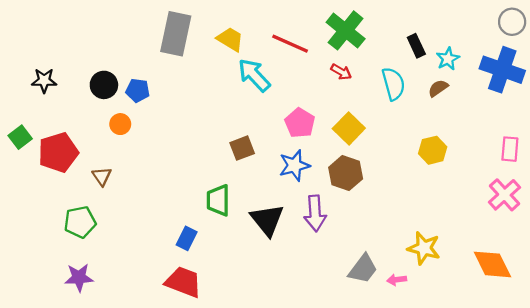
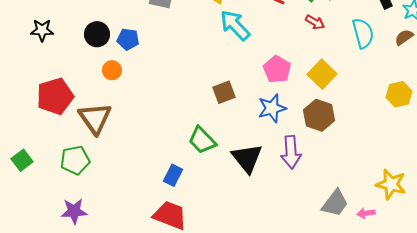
green square: (20, 137) -> (22, 160), moved
brown triangle: (102, 176) -> (95, 118), size x1.8
green trapezoid: (218, 200) -> (202, 140), turned -44

